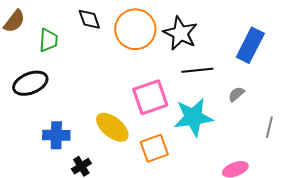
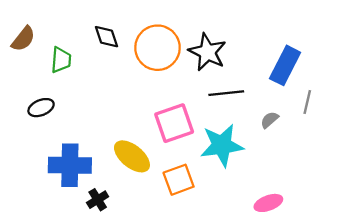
black ellipse: (30, 83) -> (41, 108), size x0.7
gray line: (269, 127) -> (307, 102), moved
blue cross: (56, 135) -> (70, 165), size x1.4

